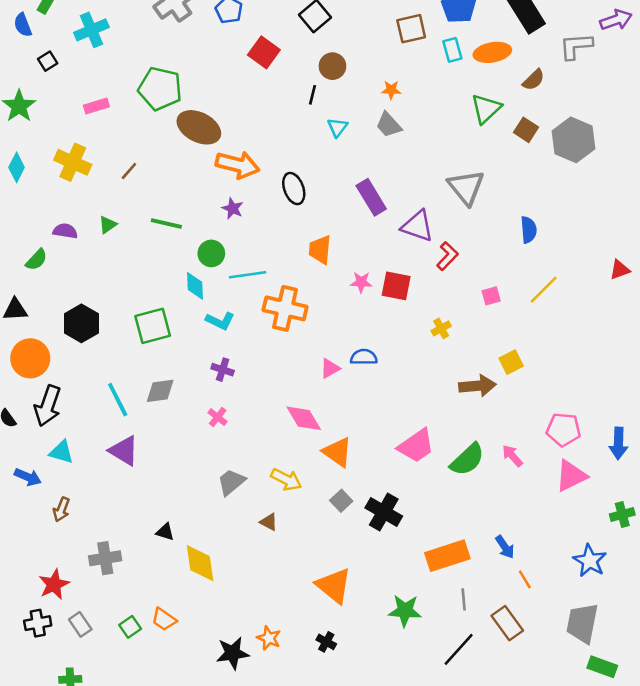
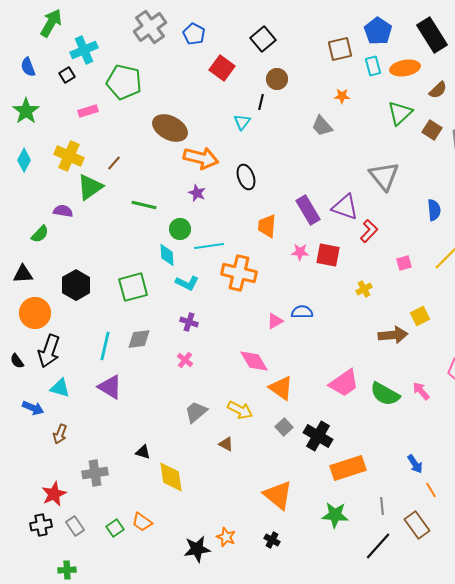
blue semicircle: (23, 25) -> (28, 67), moved
black square: (48, 61) -> (67, 75), moved
green pentagon: (160, 89) -> (124, 82), moved
orange star: (391, 90) -> (342, 96), moved
cyan triangle: (337, 127) -> (242, 122), moved
purple rectangle: (371, 197) -> (308, 210), moved
green triangle: (108, 225) -> (90, 187), moved, size x1.8
cyan line: (118, 400) -> (105, 346), turned 40
green semicircle: (467, 460) -> (385, 394), turned 72
orange rectangle: (447, 556) -> (348, 468), moved

